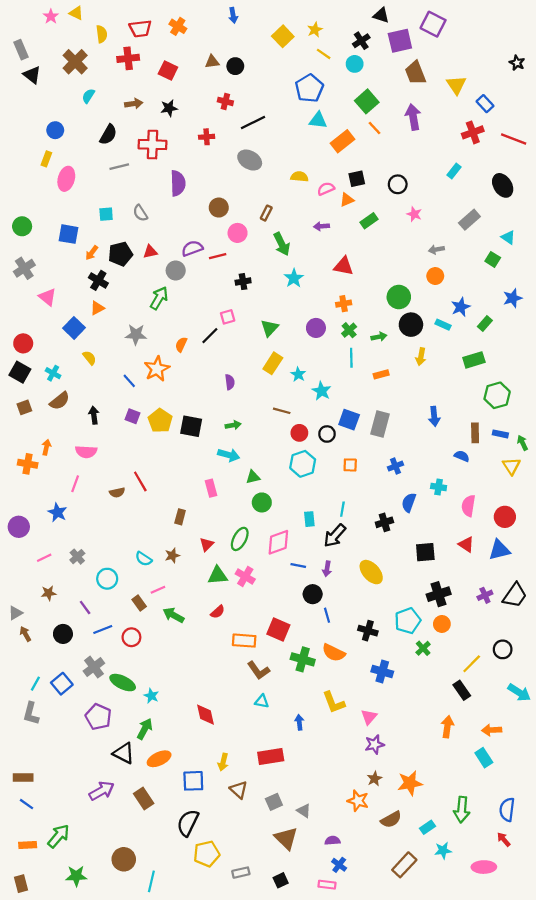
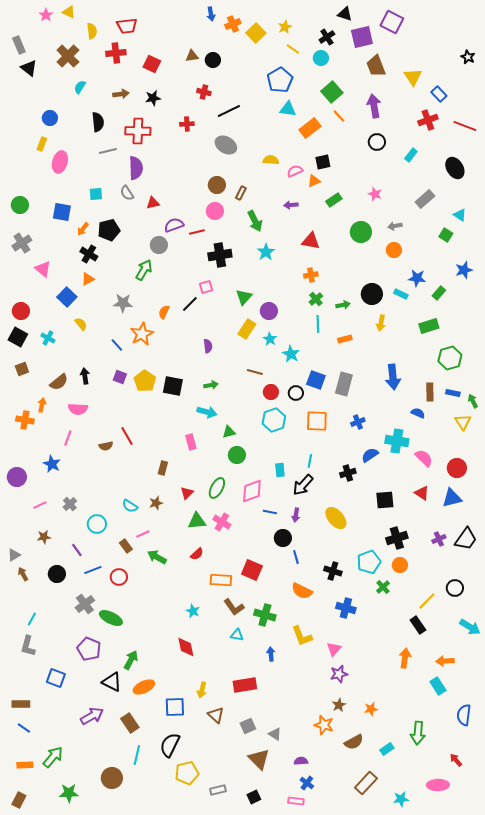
orange cross: (178, 26) -> (233, 24), moved, turned 35
black semicircle: (108, 135) -> (98, 122), turned -36
purple semicircle: (178, 183) -> (136, 168), moved
black circle: (398, 184) -> (377, 142), moved
brown circle: (219, 208) -> (217, 185), moved
red triangle: (150, 252) -> (153, 203), moved
black cross: (243, 282) -> (220, 255), size x1.6
green circle: (399, 297) -> (361, 232), moved
blue star: (461, 307) -> (417, 278), turned 30
purple circle: (316, 328) -> (269, 311), moved
brown semicircle: (60, 401) -> (59, 382), moved
blue arrow: (434, 416) -> (393, 377), size x1.4
orange square: (350, 465) -> (317, 421), size x1.6
cyan cross: (439, 487) -> (397, 441), size x1.6
blue semicircle: (409, 502) -> (370, 455), turned 36
pink semicircle: (468, 506) -> (424, 458), turned 126
green cross: (303, 659) -> (265, 615), moved
blue square: (62, 684) -> (56, 678), moved, turned -30
cyan star: (151, 696) -> (193, 611), moved
orange star: (410, 783) -> (371, 709), size x0.6
blue semicircle: (507, 810) -> (464, 715), moved
cyan star: (443, 850) -> (401, 799), moved
cyan line: (151, 881) -> (137, 755), moved
brown rectangle: (21, 884) -> (19, 800), turned 42

